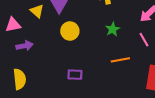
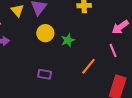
green star: (113, 29) -> (68, 40), moved
orange line: (120, 60) -> (88, 66), turned -48

